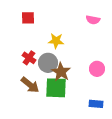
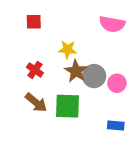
pink semicircle: (93, 20) -> (112, 24), size x1.5
gray circle: (48, 63) -> (94, 76), moved
brown star: (61, 72) -> (76, 71), moved

